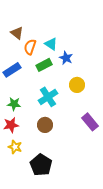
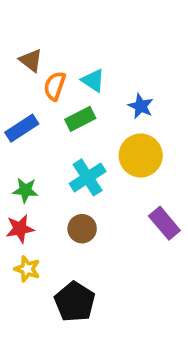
blue star: (66, 58) -> (141, 106), moved
yellow circle: (77, 85) -> (141, 156), size x1.5

